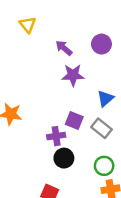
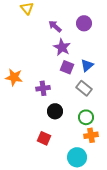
purple star: (73, 75) -> (62, 47), turned 30
purple square: (74, 120) -> (67, 67), moved
purple cross: (56, 136) -> (43, 88), moved

